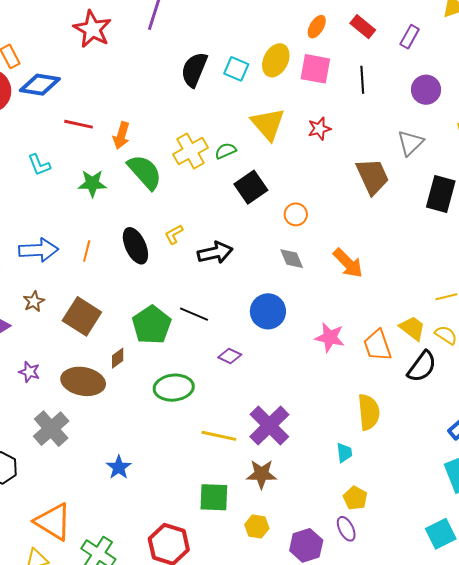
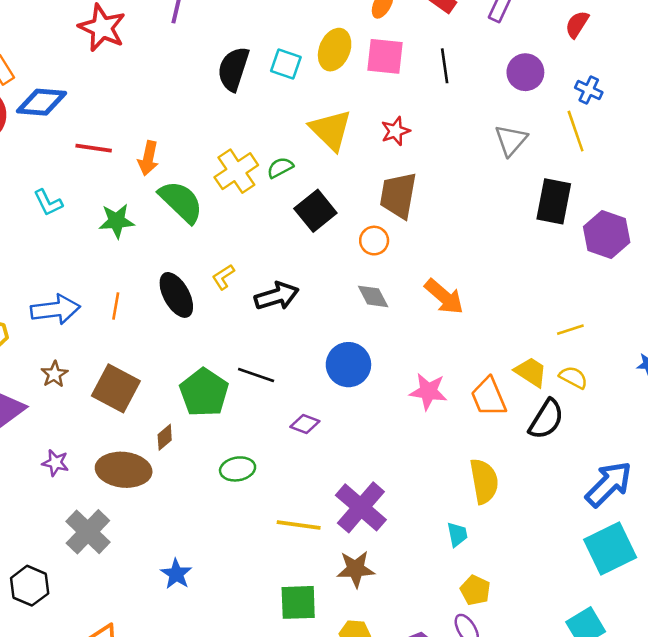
brown trapezoid: (372, 176) -> (398, 195), moved, turned -141
green ellipse: (174, 388) -> (238, 469), size x0.7

